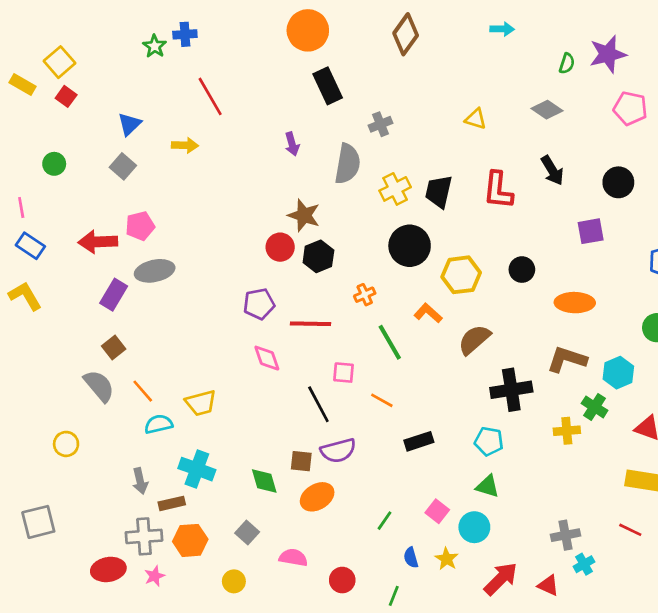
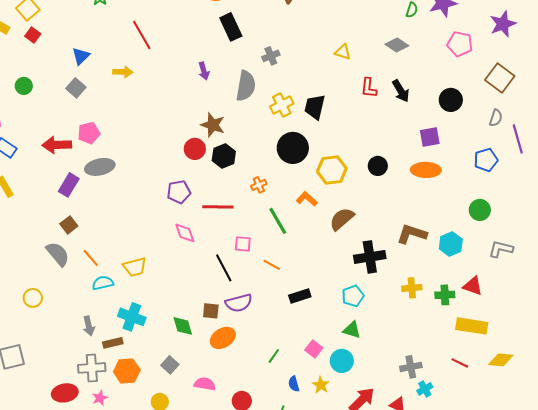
red L-shape: (498, 190) -> (369, 88), moved, size x0.7
orange ellipse: (575, 303) -> (426, 170), moved
green cross: (595, 407) -> (445, 295), moved, turned -36
cyan pentagon: (489, 441) -> (353, 296), turned -30

